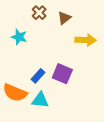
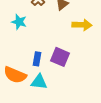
blue rectangle: (38, 76) -> (37, 59), turned -32

